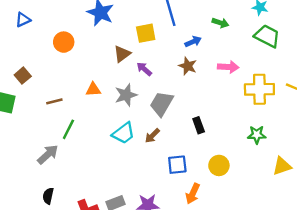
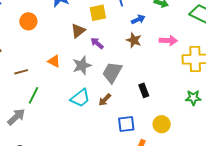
orange triangle: (93, 89) -> (54, 61), turned 32

